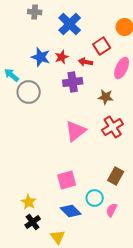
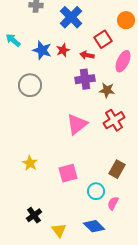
cyan arrow: (12, 75) -> (13, 40), moved
purple cross: (73, 82) -> (85, 79), moved
yellow star: (29, 202) -> (30, 163), moved
blue diamond: (71, 211) -> (94, 226), moved

